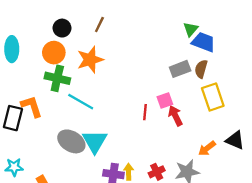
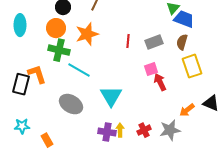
gray rectangle: (180, 69) -> (154, 42), moved
red line: (145, 112) -> (128, 41), moved
cyan triangle: (95, 141) -> (111, 96), moved

